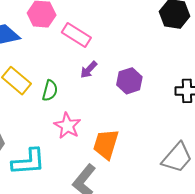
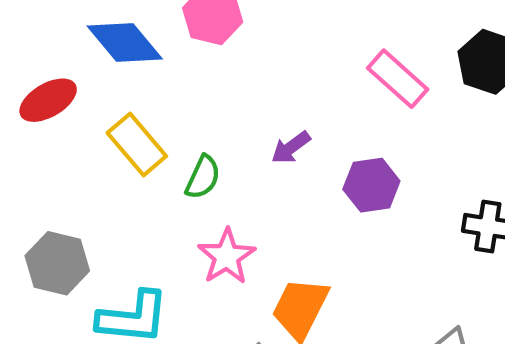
pink rectangle: (76, 35) -> (398, 79), moved

